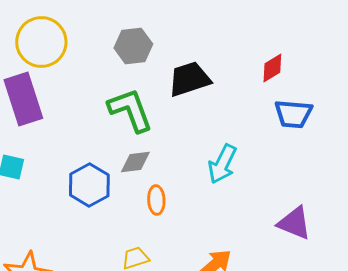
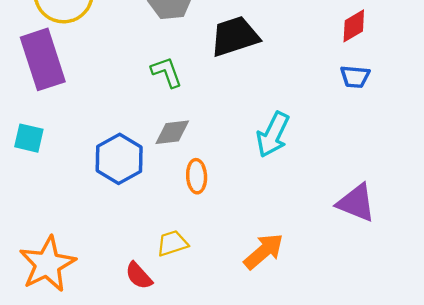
red diamond: (272, 68) -> (354, 26), moved
green L-shape: (130, 110) -> (167, 72), size x0.6
blue trapezoid: (293, 114) -> (355, 77), size x0.7

